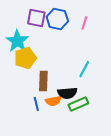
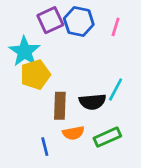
purple square: (36, 18) -> (50, 20), turned -36
black semicircle: (67, 93) -> (92, 102), moved
blue line: (36, 104) -> (45, 147), moved

